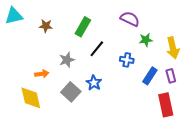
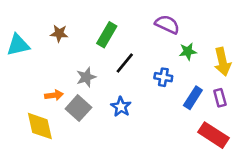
cyan triangle: (14, 16) -> (18, 45), moved
gray square: (71, 92) -> (78, 108), moved
red rectangle: (166, 105) -> (213, 135), turned -45

